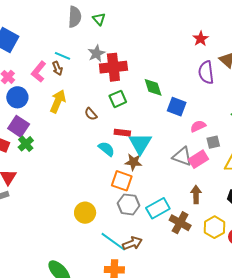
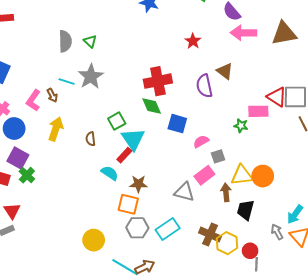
red star: (201, 39) -> (193, 41), moved
gray star: (96, 53) -> (91, 77), size x1.4
cyan line: (63, 56) -> (67, 81), moved
red cross: (113, 67) -> (158, 81), moved
brown semicircle: (91, 114) -> (91, 139), turned 40
red rectangle: (122, 133) -> (124, 155), turned -49
cyan triangle: (140, 143) -> (133, 139), moved
gray triangle: (182, 156) -> (184, 192), moved
brown arrow: (196, 194) -> (226, 192), moved
brown cross: (180, 223) -> (210, 234), moved

